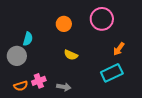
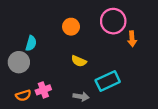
orange arrow: (119, 49) -> (132, 39), moved, turned -40
cyan rectangle: (112, 73) -> (108, 81), moved
gray arrow: (64, 87) -> (81, 97), moved

